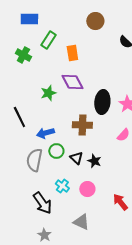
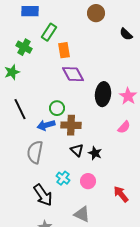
orange rectangle: (72, 53) -> (64, 50), moved
green star: (48, 93) -> (12, 72), moved
brown cross: (82, 125) -> (71, 125), moved
green circle: (56, 151) -> (57, 108), moved

